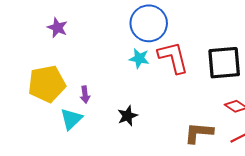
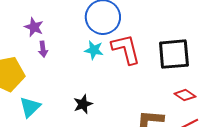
purple star: (57, 28) -> (34, 27), moved
purple arrow: (85, 95) -> (43, 49), moved

